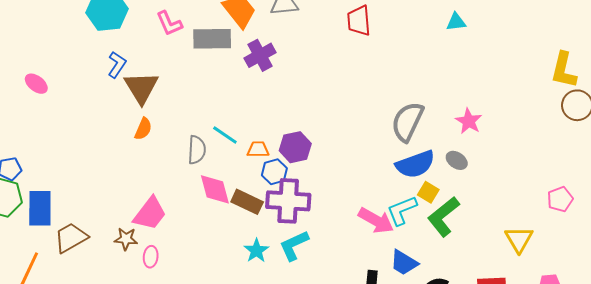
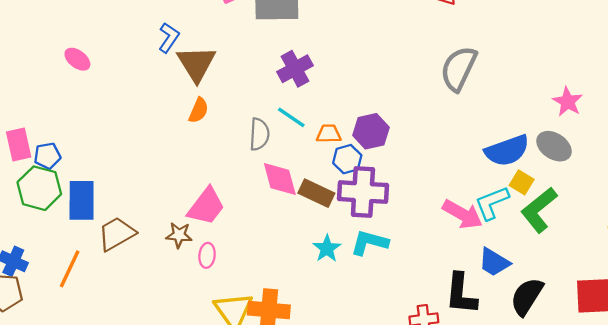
purple cross: (260, 55) -> (295, 69), moved
gray semicircle: (407, 122) -> (459, 69), moved
gray ellipse: (457, 160) -> (554, 146), size x1.4
cyan L-shape: (294, 245) -> (369, 243), turned 40

